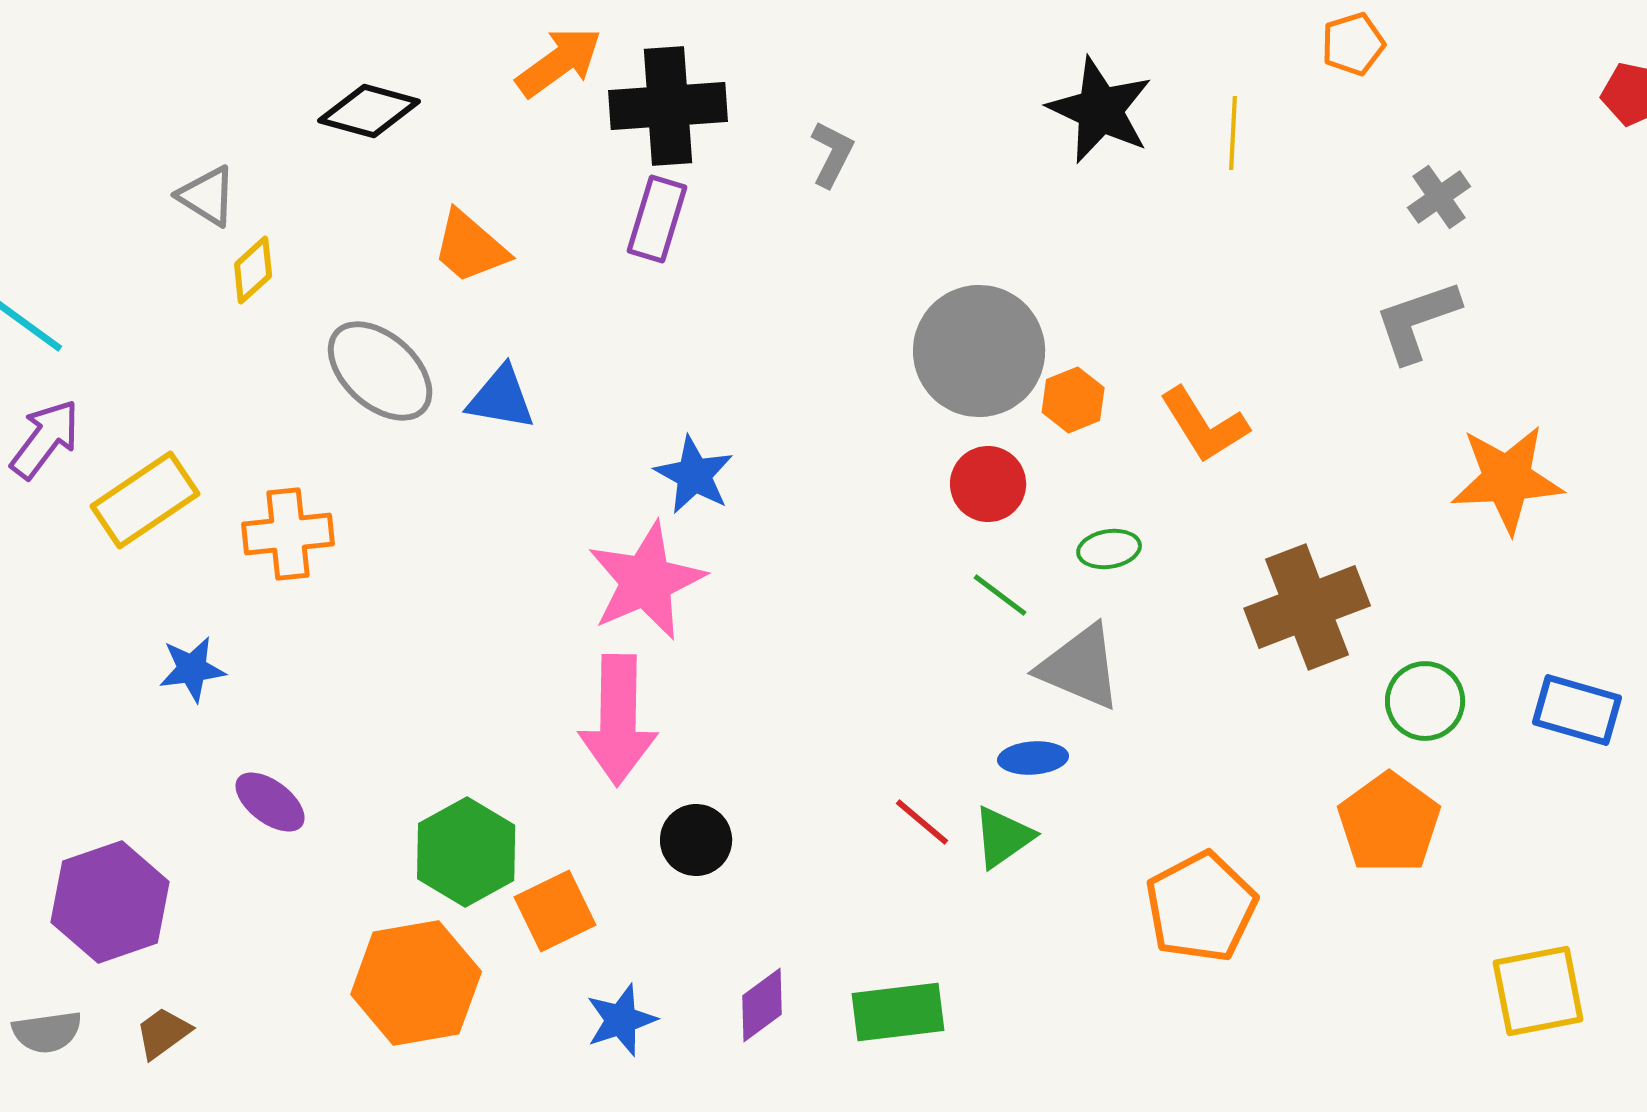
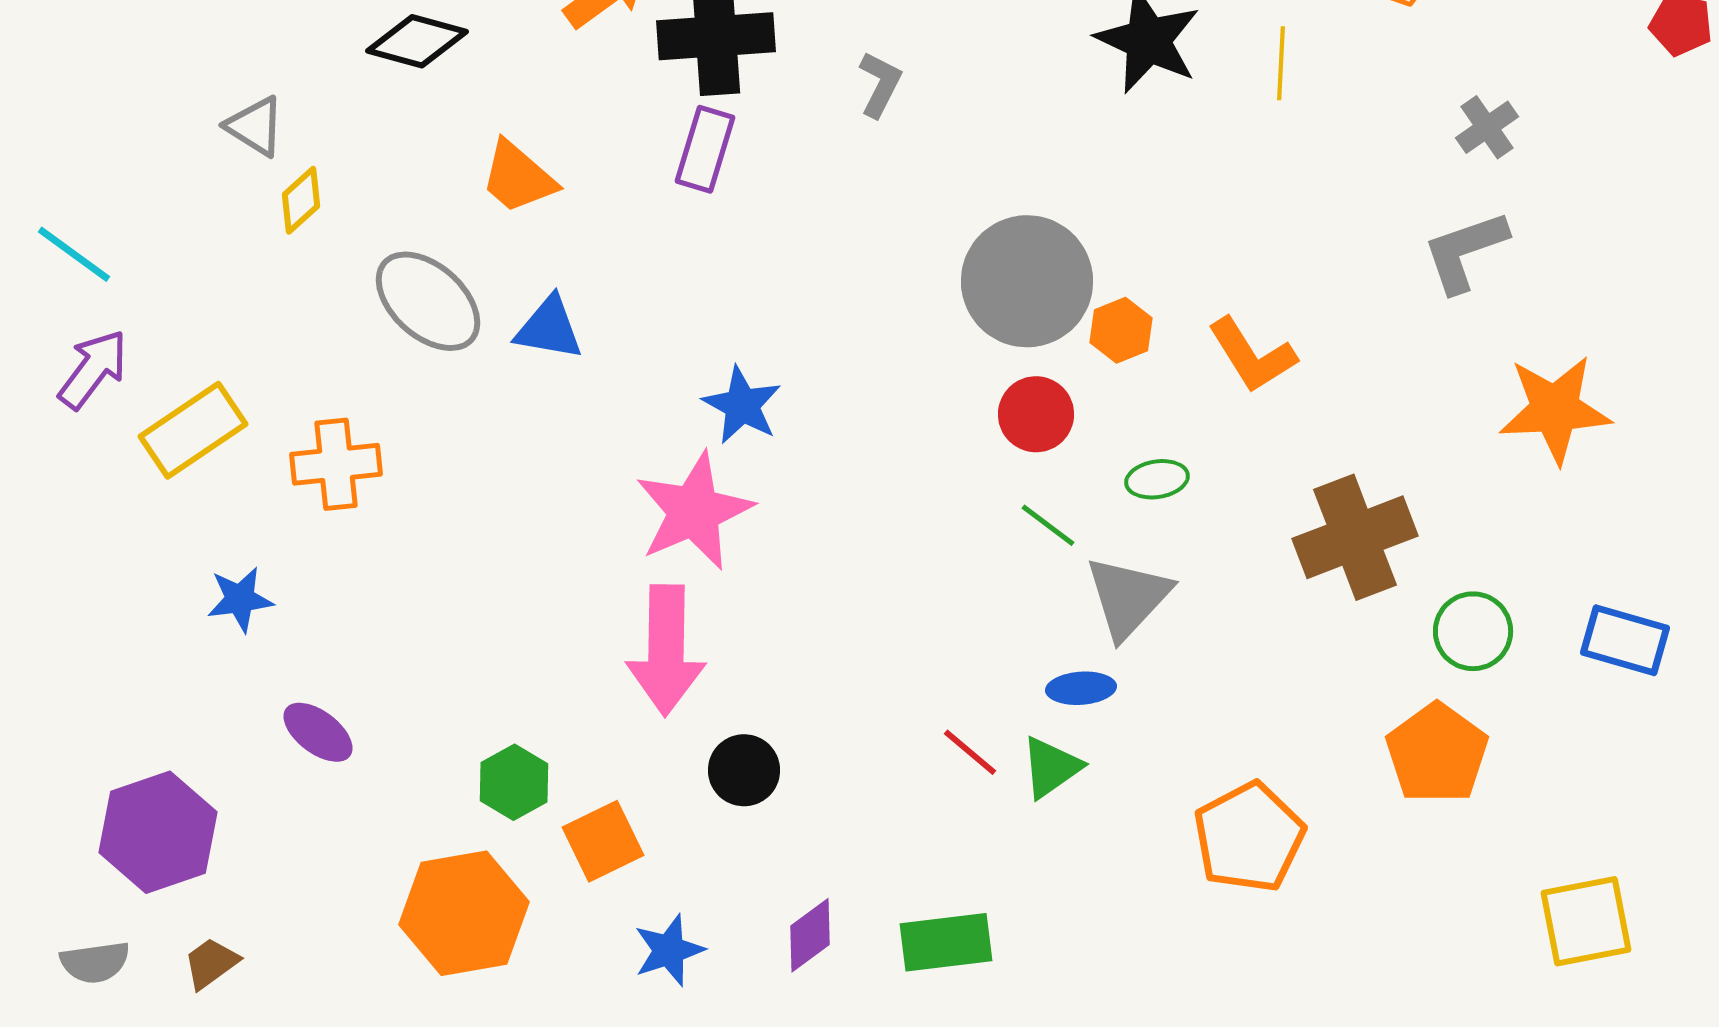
gray triangle: (1080, 667) -> (1128, 597), turned 50
green hexagon: (466, 852) -> (514, 782), size x0.7

